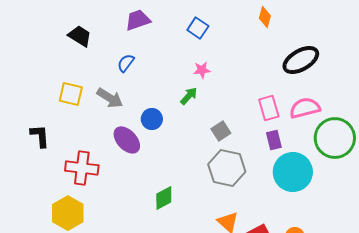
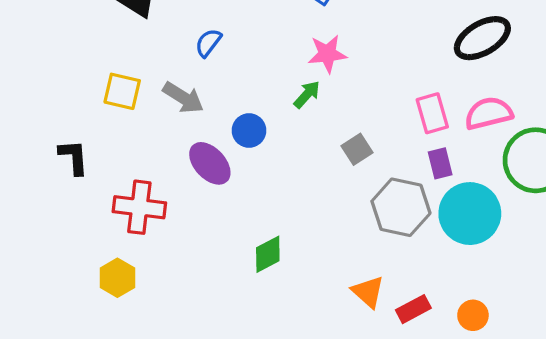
pink star: (202, 70) -> (327, 54), size x1.4
gray hexagon: (227, 168) -> (401, 207), moved
yellow hexagon: (68, 213) -> (117, 278), size x0.7

